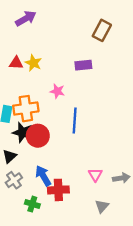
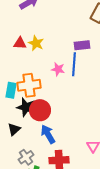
blue line: (75, 120) -> (74, 64), moved
blue arrow: (43, 176) -> (48, 134), moved
gray cross: (14, 180) -> (26, 157), moved

